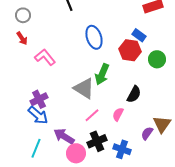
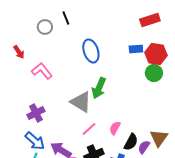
gray circle: (23, 15) -> (45, 27), moved
blue rectangle: (139, 35) -> (136, 49), turned -40
red hexagon: (130, 50) -> (156, 54), moved
black semicircle: (134, 94) -> (131, 142), moved
blue arrow: (38, 115) -> (35, 141), moved

